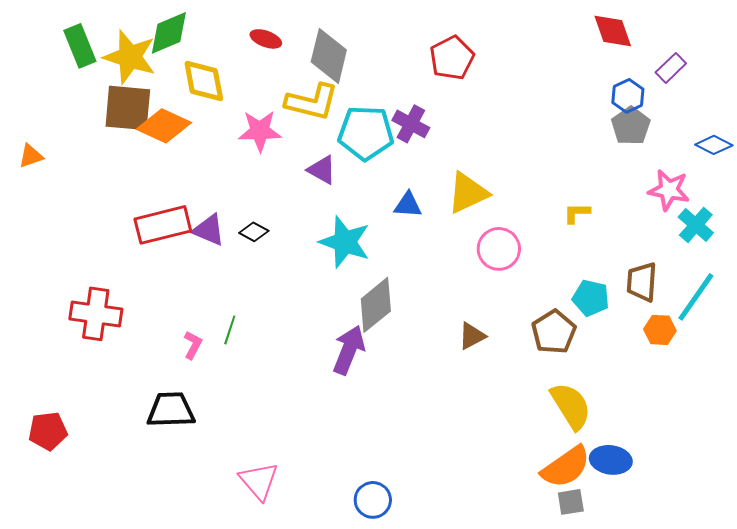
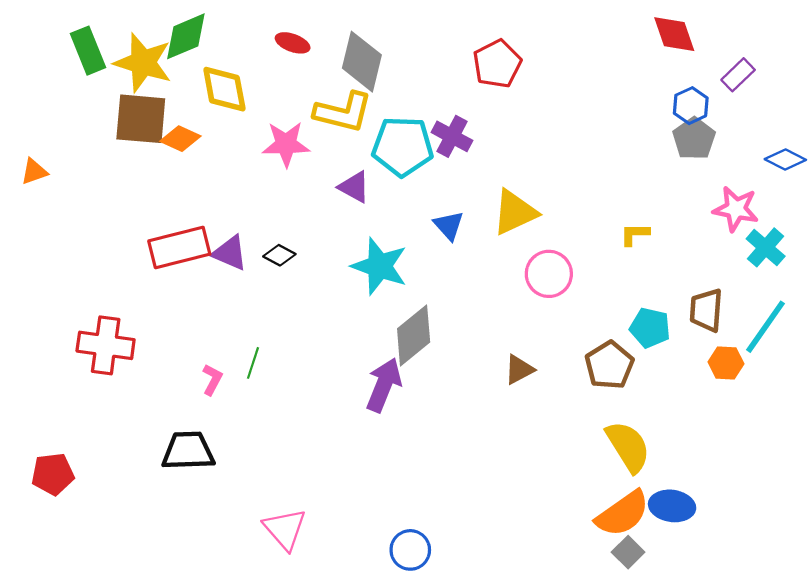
orange diamond: (164, 126) -> (180, 139), size x0.7
blue triangle: (408, 205) -> (449, 225), turned 44
gray square: (571, 502) -> (628, 552), turned -36

